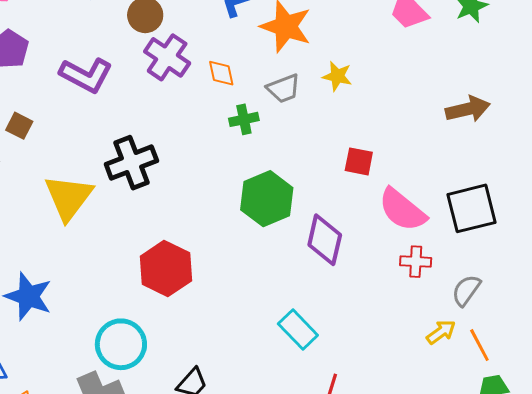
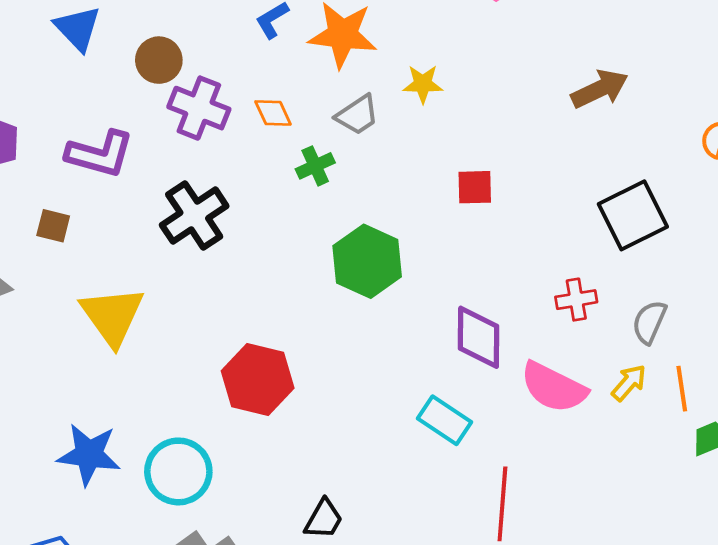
brown square: (19, 126) -> (53, 226), moved
black cross: (131, 163) -> (194, 215), moved
pink semicircle: (402, 210) -> (554, 387), moved
purple diamond: (325, 240) -> (479, 337), moved
cyan circle: (121, 344) -> (178, 471), moved
orange line: (479, 345) -> (682, 389), turned 32

